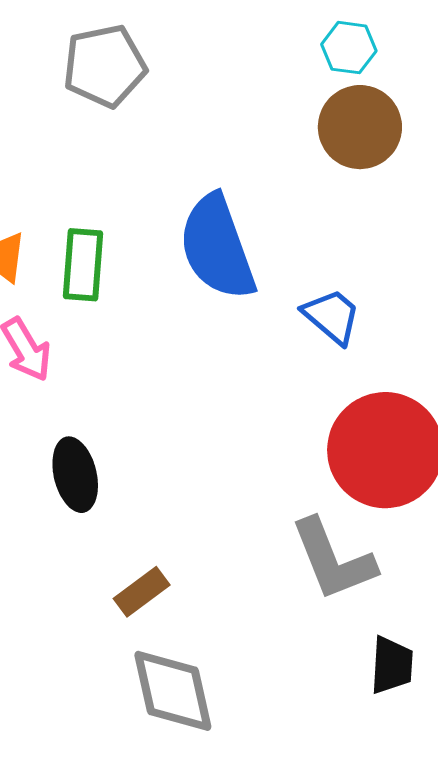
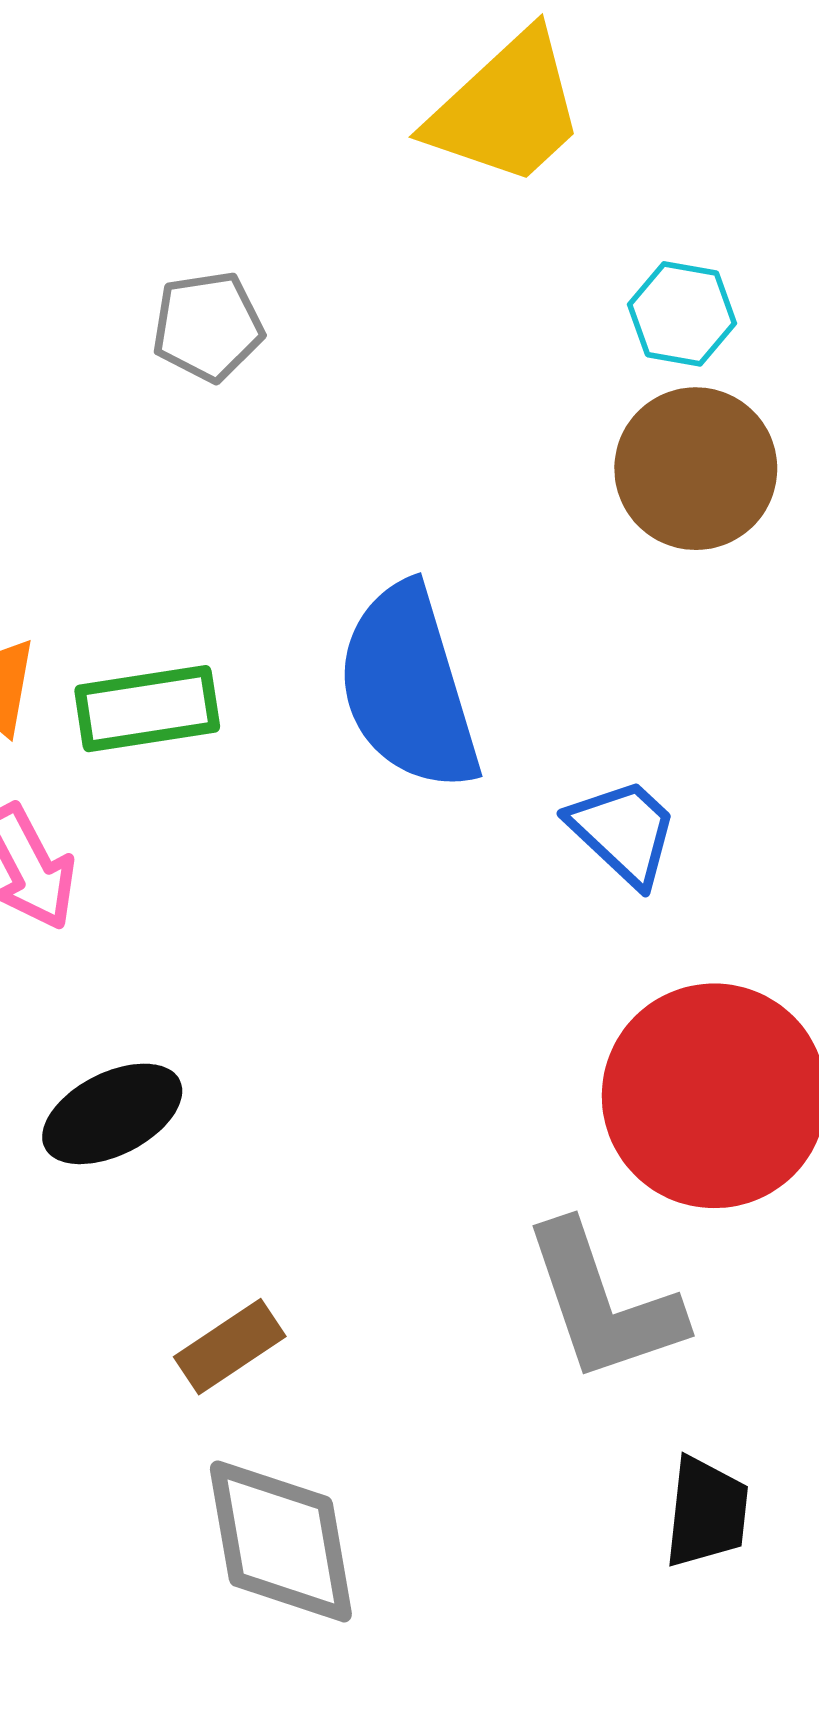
gray pentagon: (105, 66) -> (208, 326), size x0.7
green rectangle: (83, 265) -> (147, 709), turned 74
black ellipse: (75, 475) -> (112, 1114), turned 74

